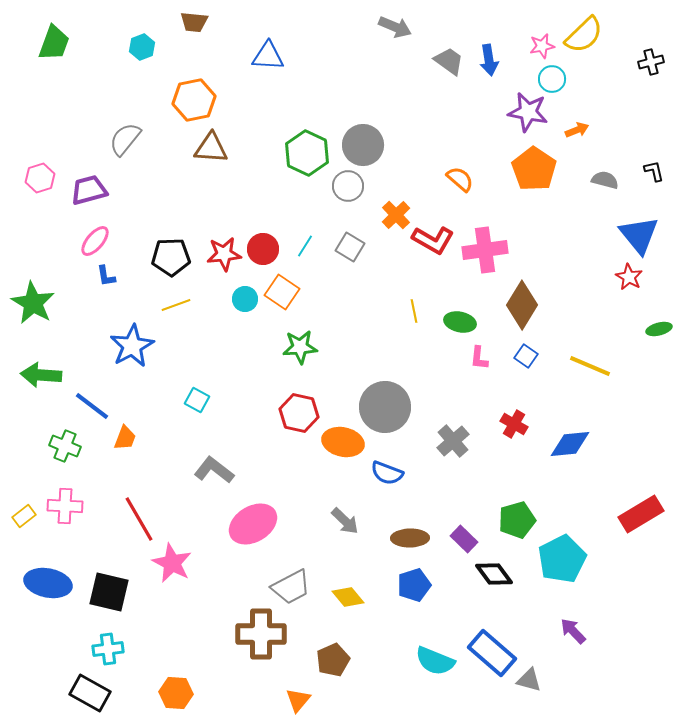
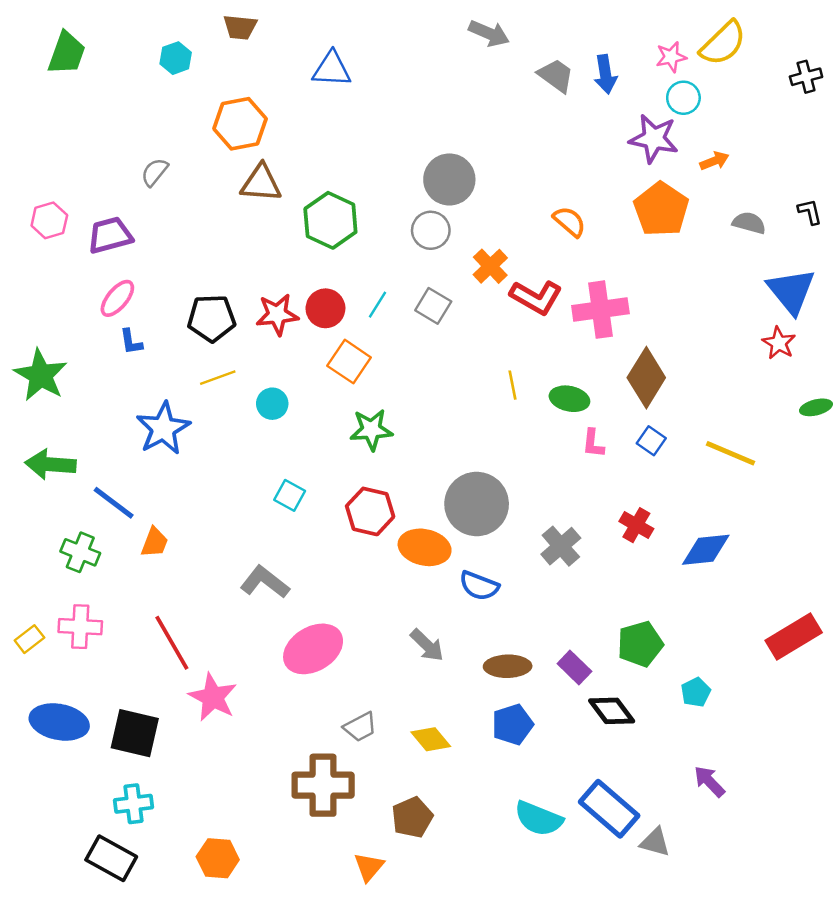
gray semicircle: (125, 139) -> (155, 172), size x0.7
green hexagon: (307, 153) -> (330, 220), moved
cyan circle: (245, 299) -> (272, 404), moved
cyan square: (197, 400) -> (290, 495), moved
cyan pentagon: (562, 559) -> (696, 692), size x0.5
gray trapezoid: (291, 587) -> (360, 727), size x0.7

